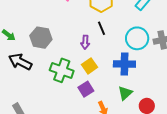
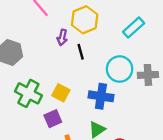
purple arrow: (85, 42) -> (62, 37), moved
yellow square: (90, 66) -> (61, 93), turned -35

